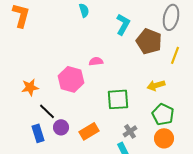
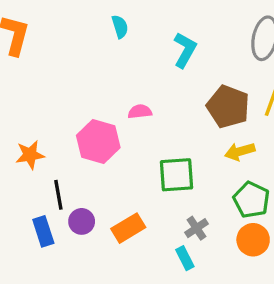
brown pentagon: (149, 41) -> (228, 107), moved
black line: (47, 111) -> (58, 195), turned 36

